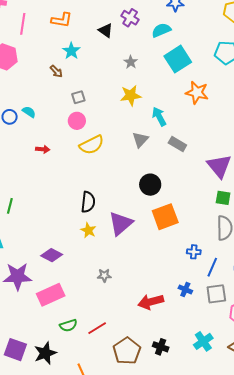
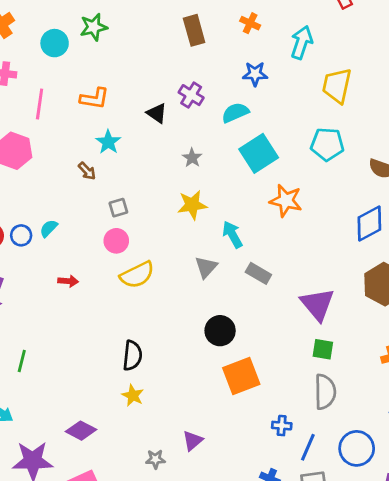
cyan semicircle: (29, 112) -> (49, 228), turned -80
purple triangle: (121, 223) -> (193, 441), moved, size x0.6

